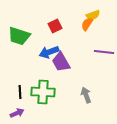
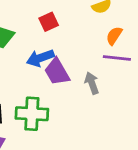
orange semicircle: (87, 24) -> (114, 36), moved
gray arrow: (86, 95) -> (92, 83), moved

